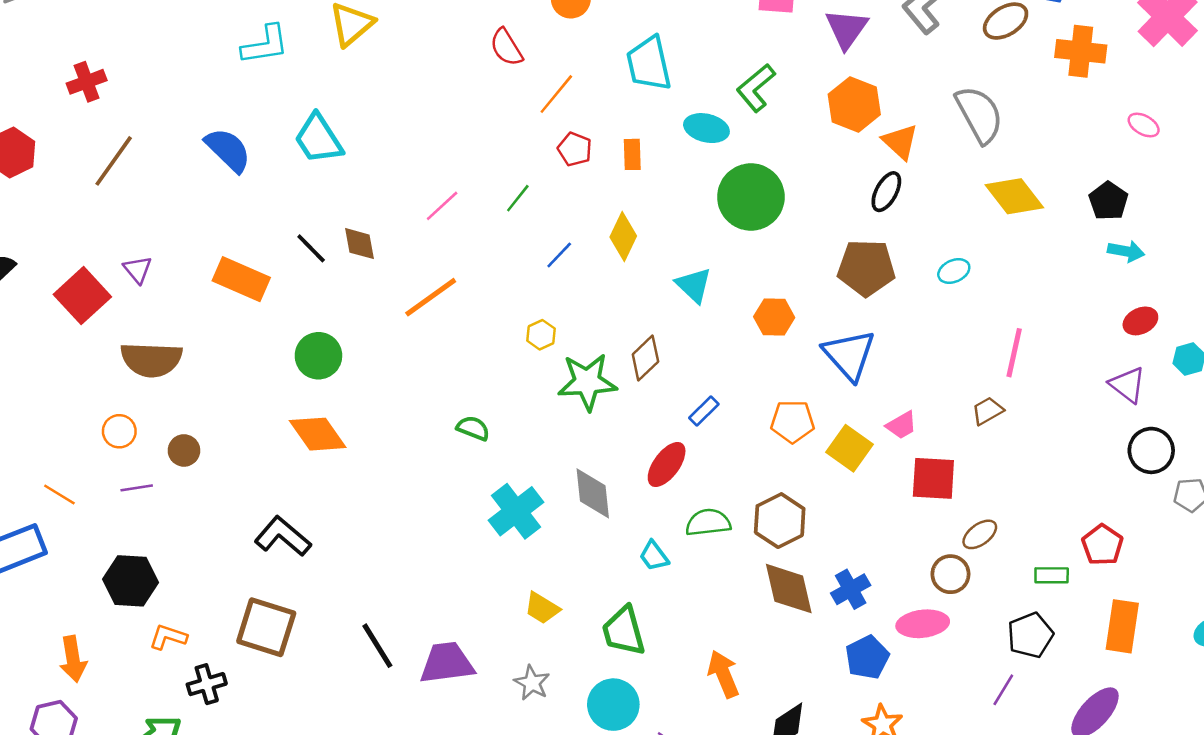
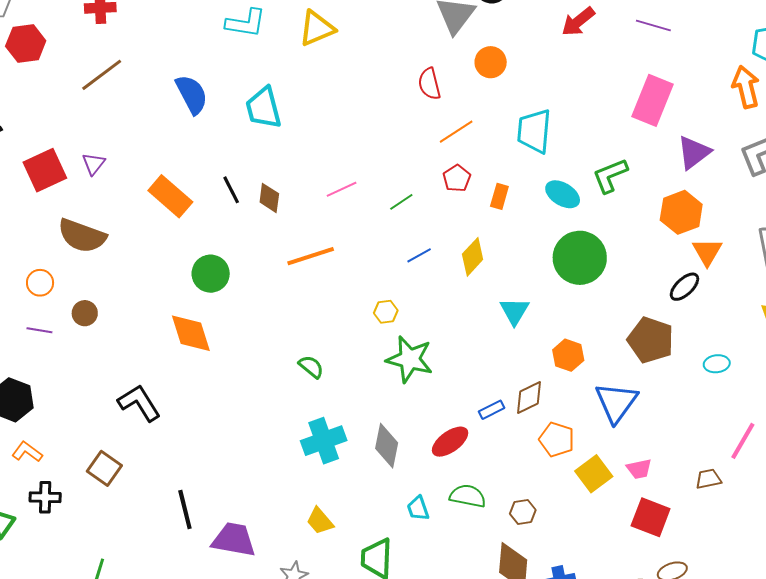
brown diamond: (645, 358) -> (529, 398), moved
brown hexagon: (780, 521) -> (523, 512), size x0.6
brown square: (266, 627) -> (104, 468), size x0.7

